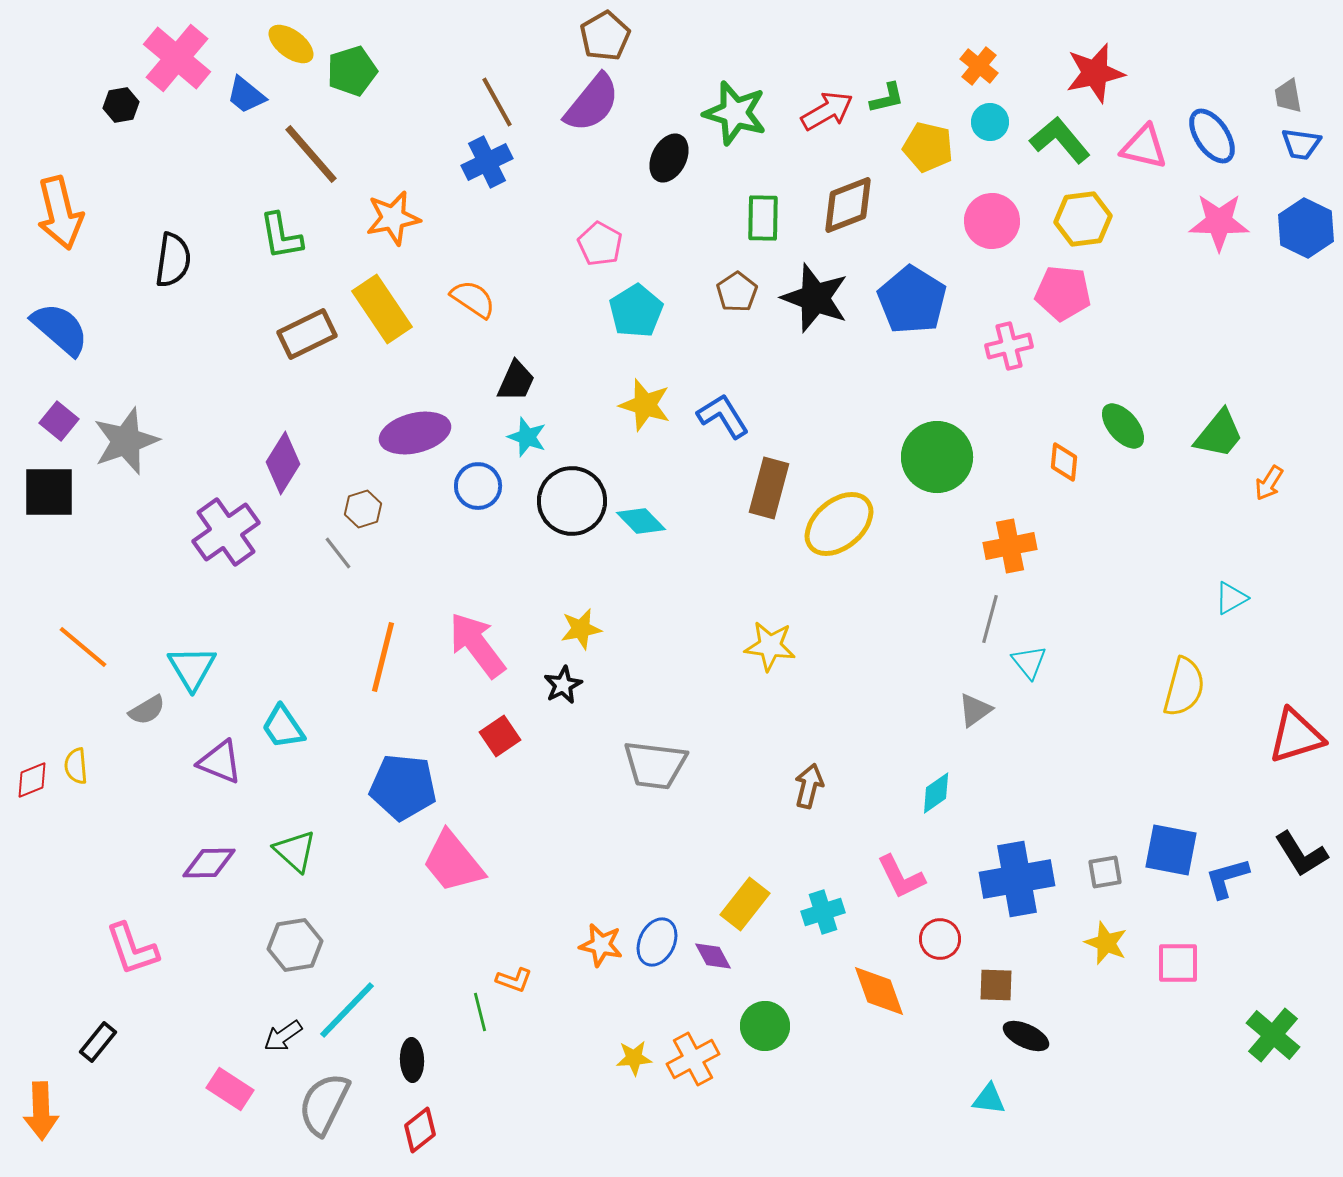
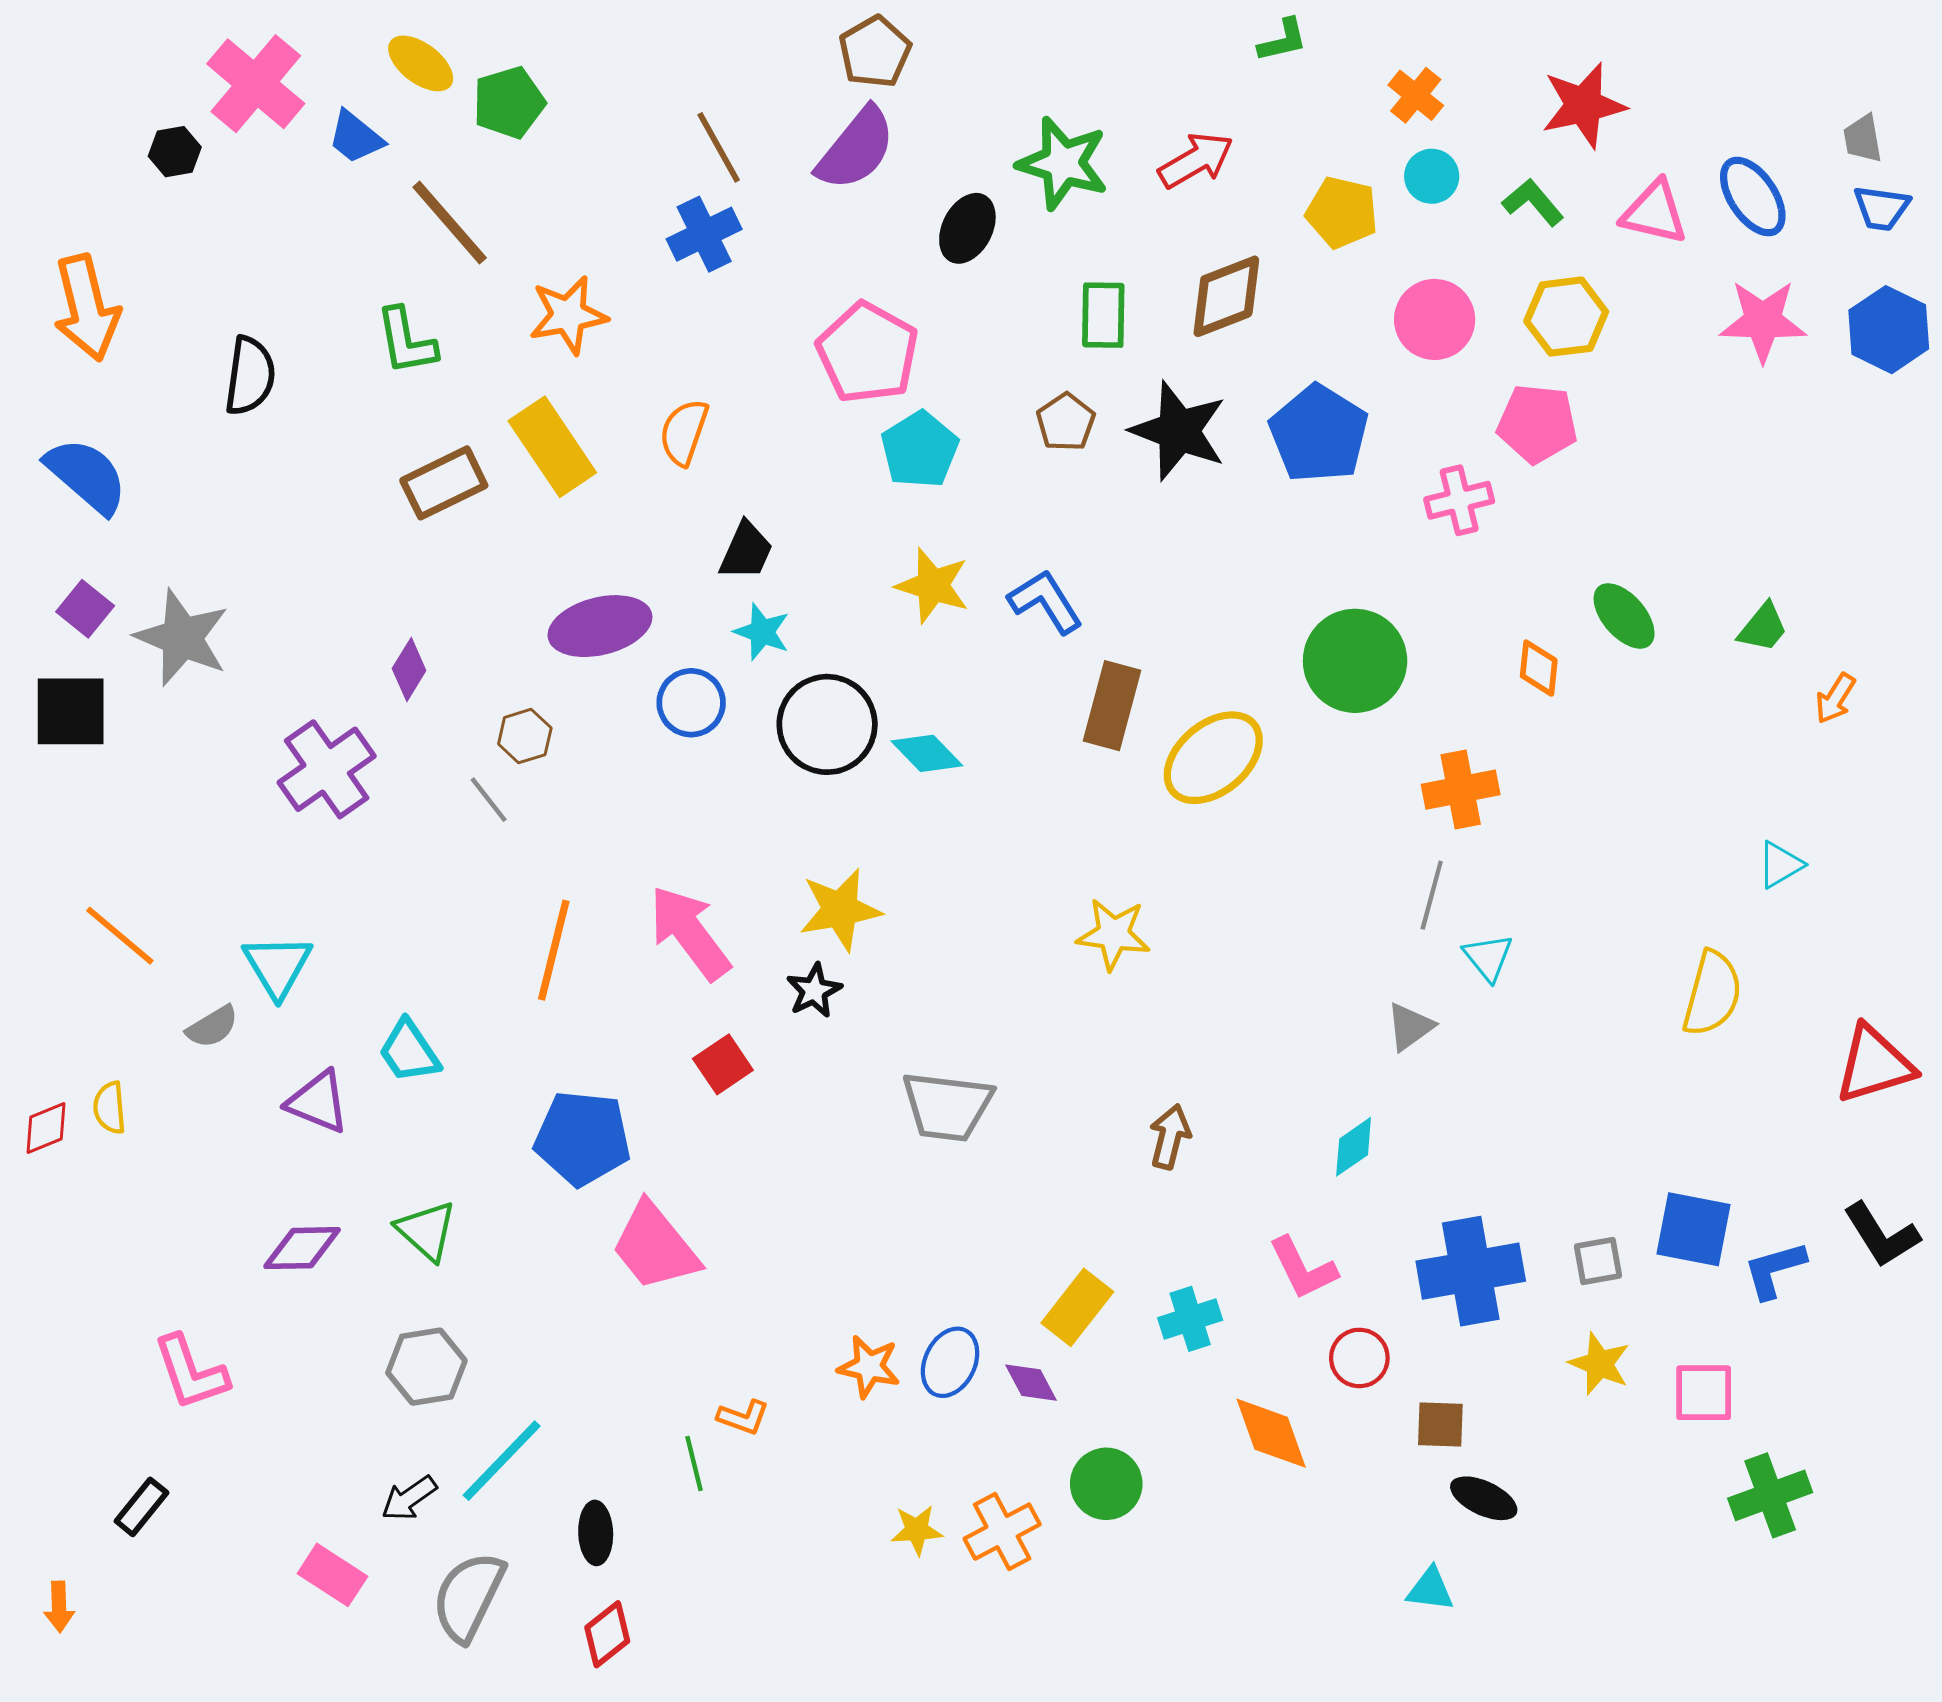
green L-shape: (887, 98) -> (1283, 40), moved
green L-shape: (1060, 140) -> (1533, 202), size x0.7
pink pentagon: (600, 244) -> (868, 353), size x1.6
orange semicircle: (473, 299) -> (684, 432), turned -105
green trapezoid: (1219, 434) -> (1763, 628), size x0.7
gray star: (126, 441) -> (182, 638), turned -30
purple diamond: (283, 463) -> (409, 669), size x0.7
yellow star: (581, 629) -> (840, 910), size x1.4
green cross: (1273, 1035) -> (1770, 1495), moved, turned 30
orange arrow: (41, 1111) -> (59, 1607), size x0.6

